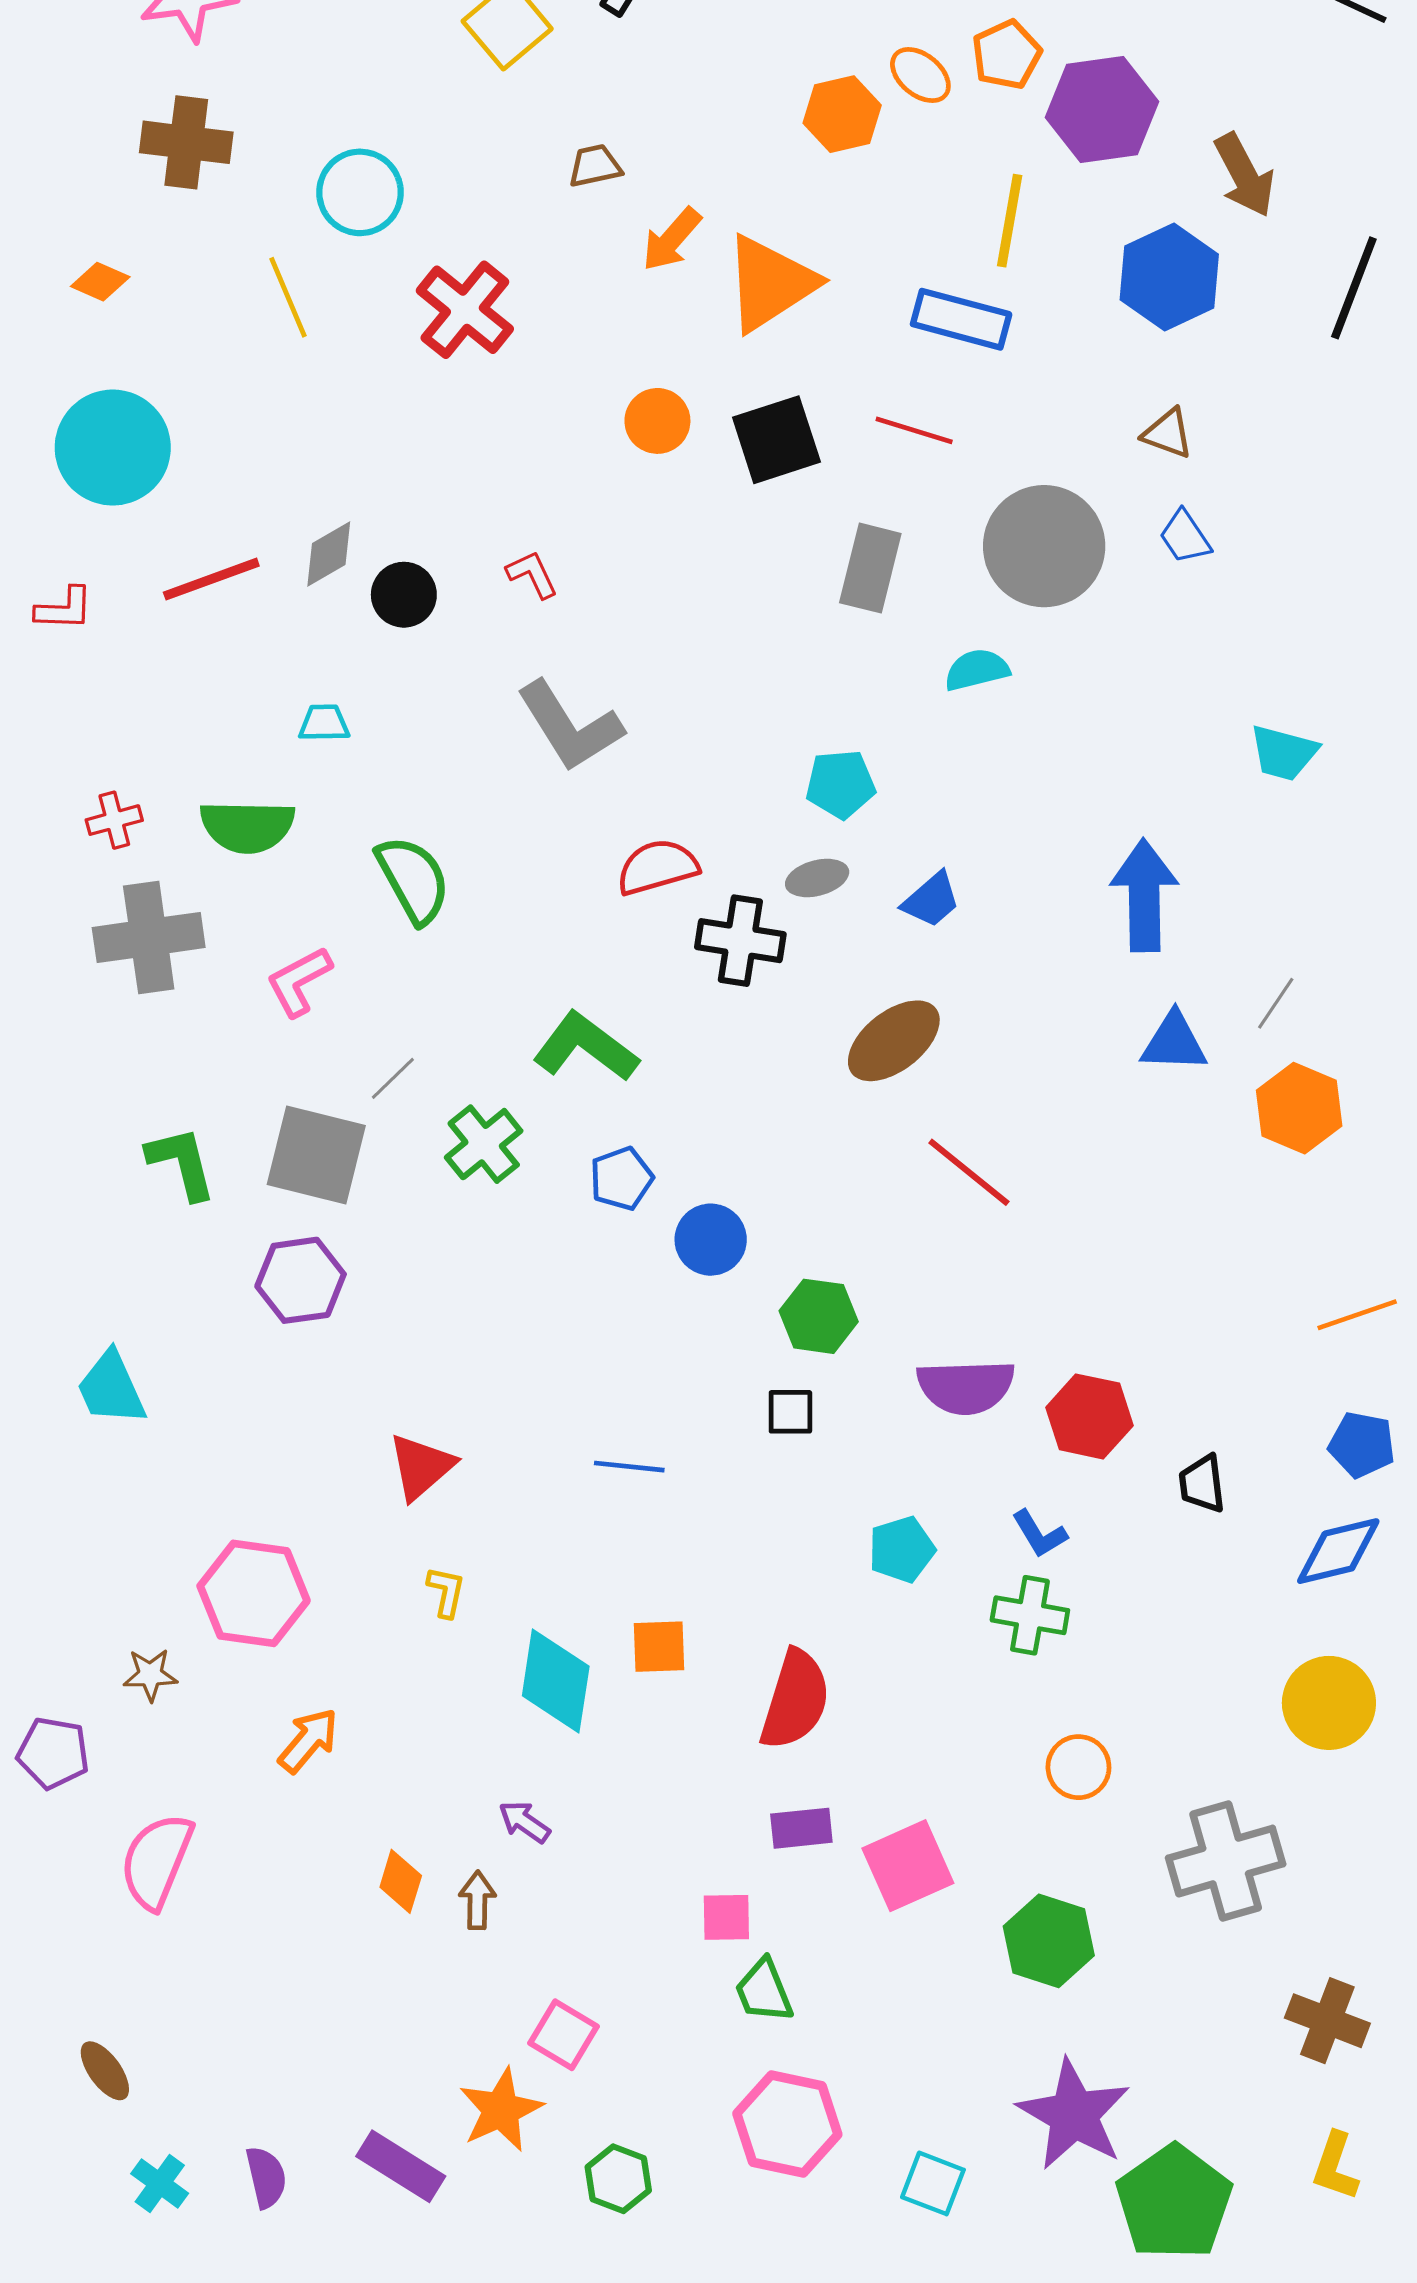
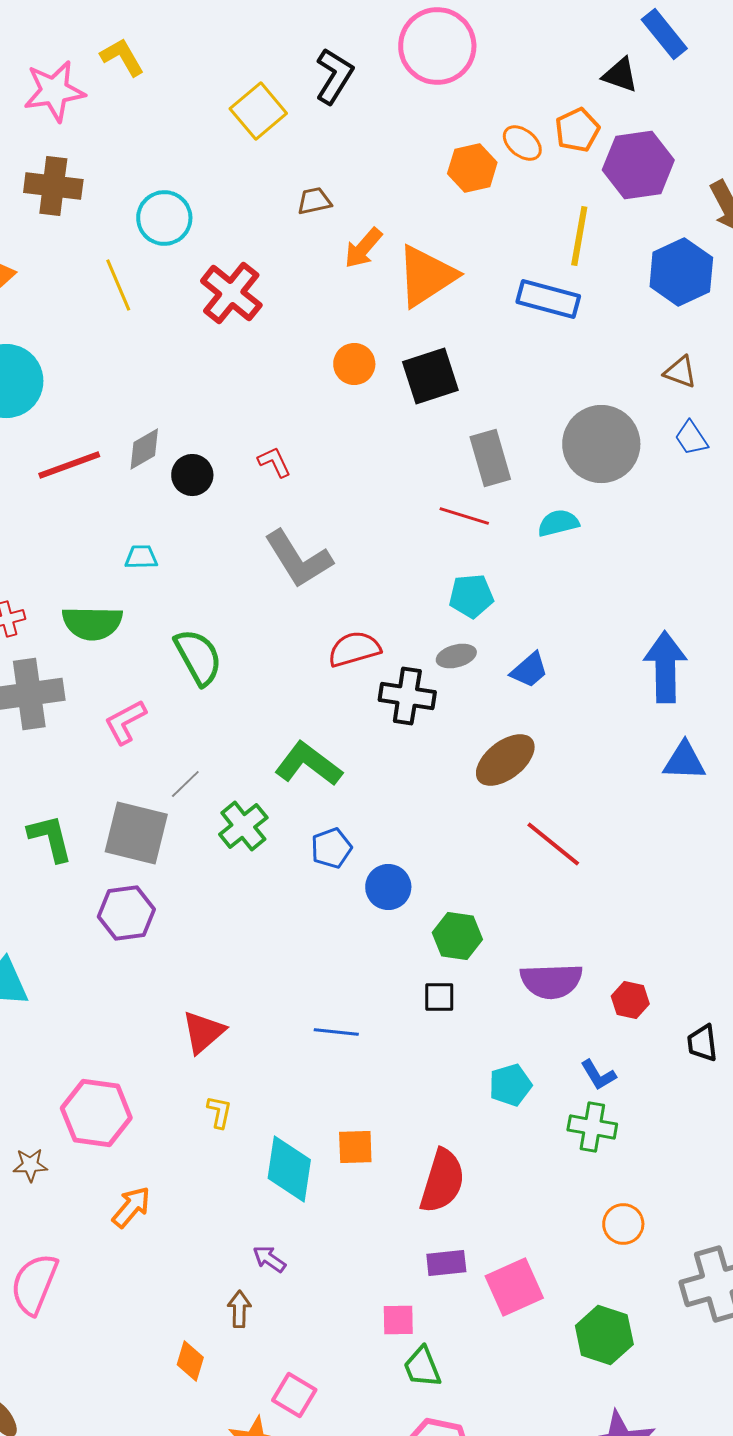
red line: (914, 430) -> (464, 516), moved
gray rectangle: (870, 568) -> (490, 458), turned -30
red hexagon: (1089, 1416) -> (630, 1000), size x0.7
orange diamond: (401, 1881) -> (190, 1361), moved

